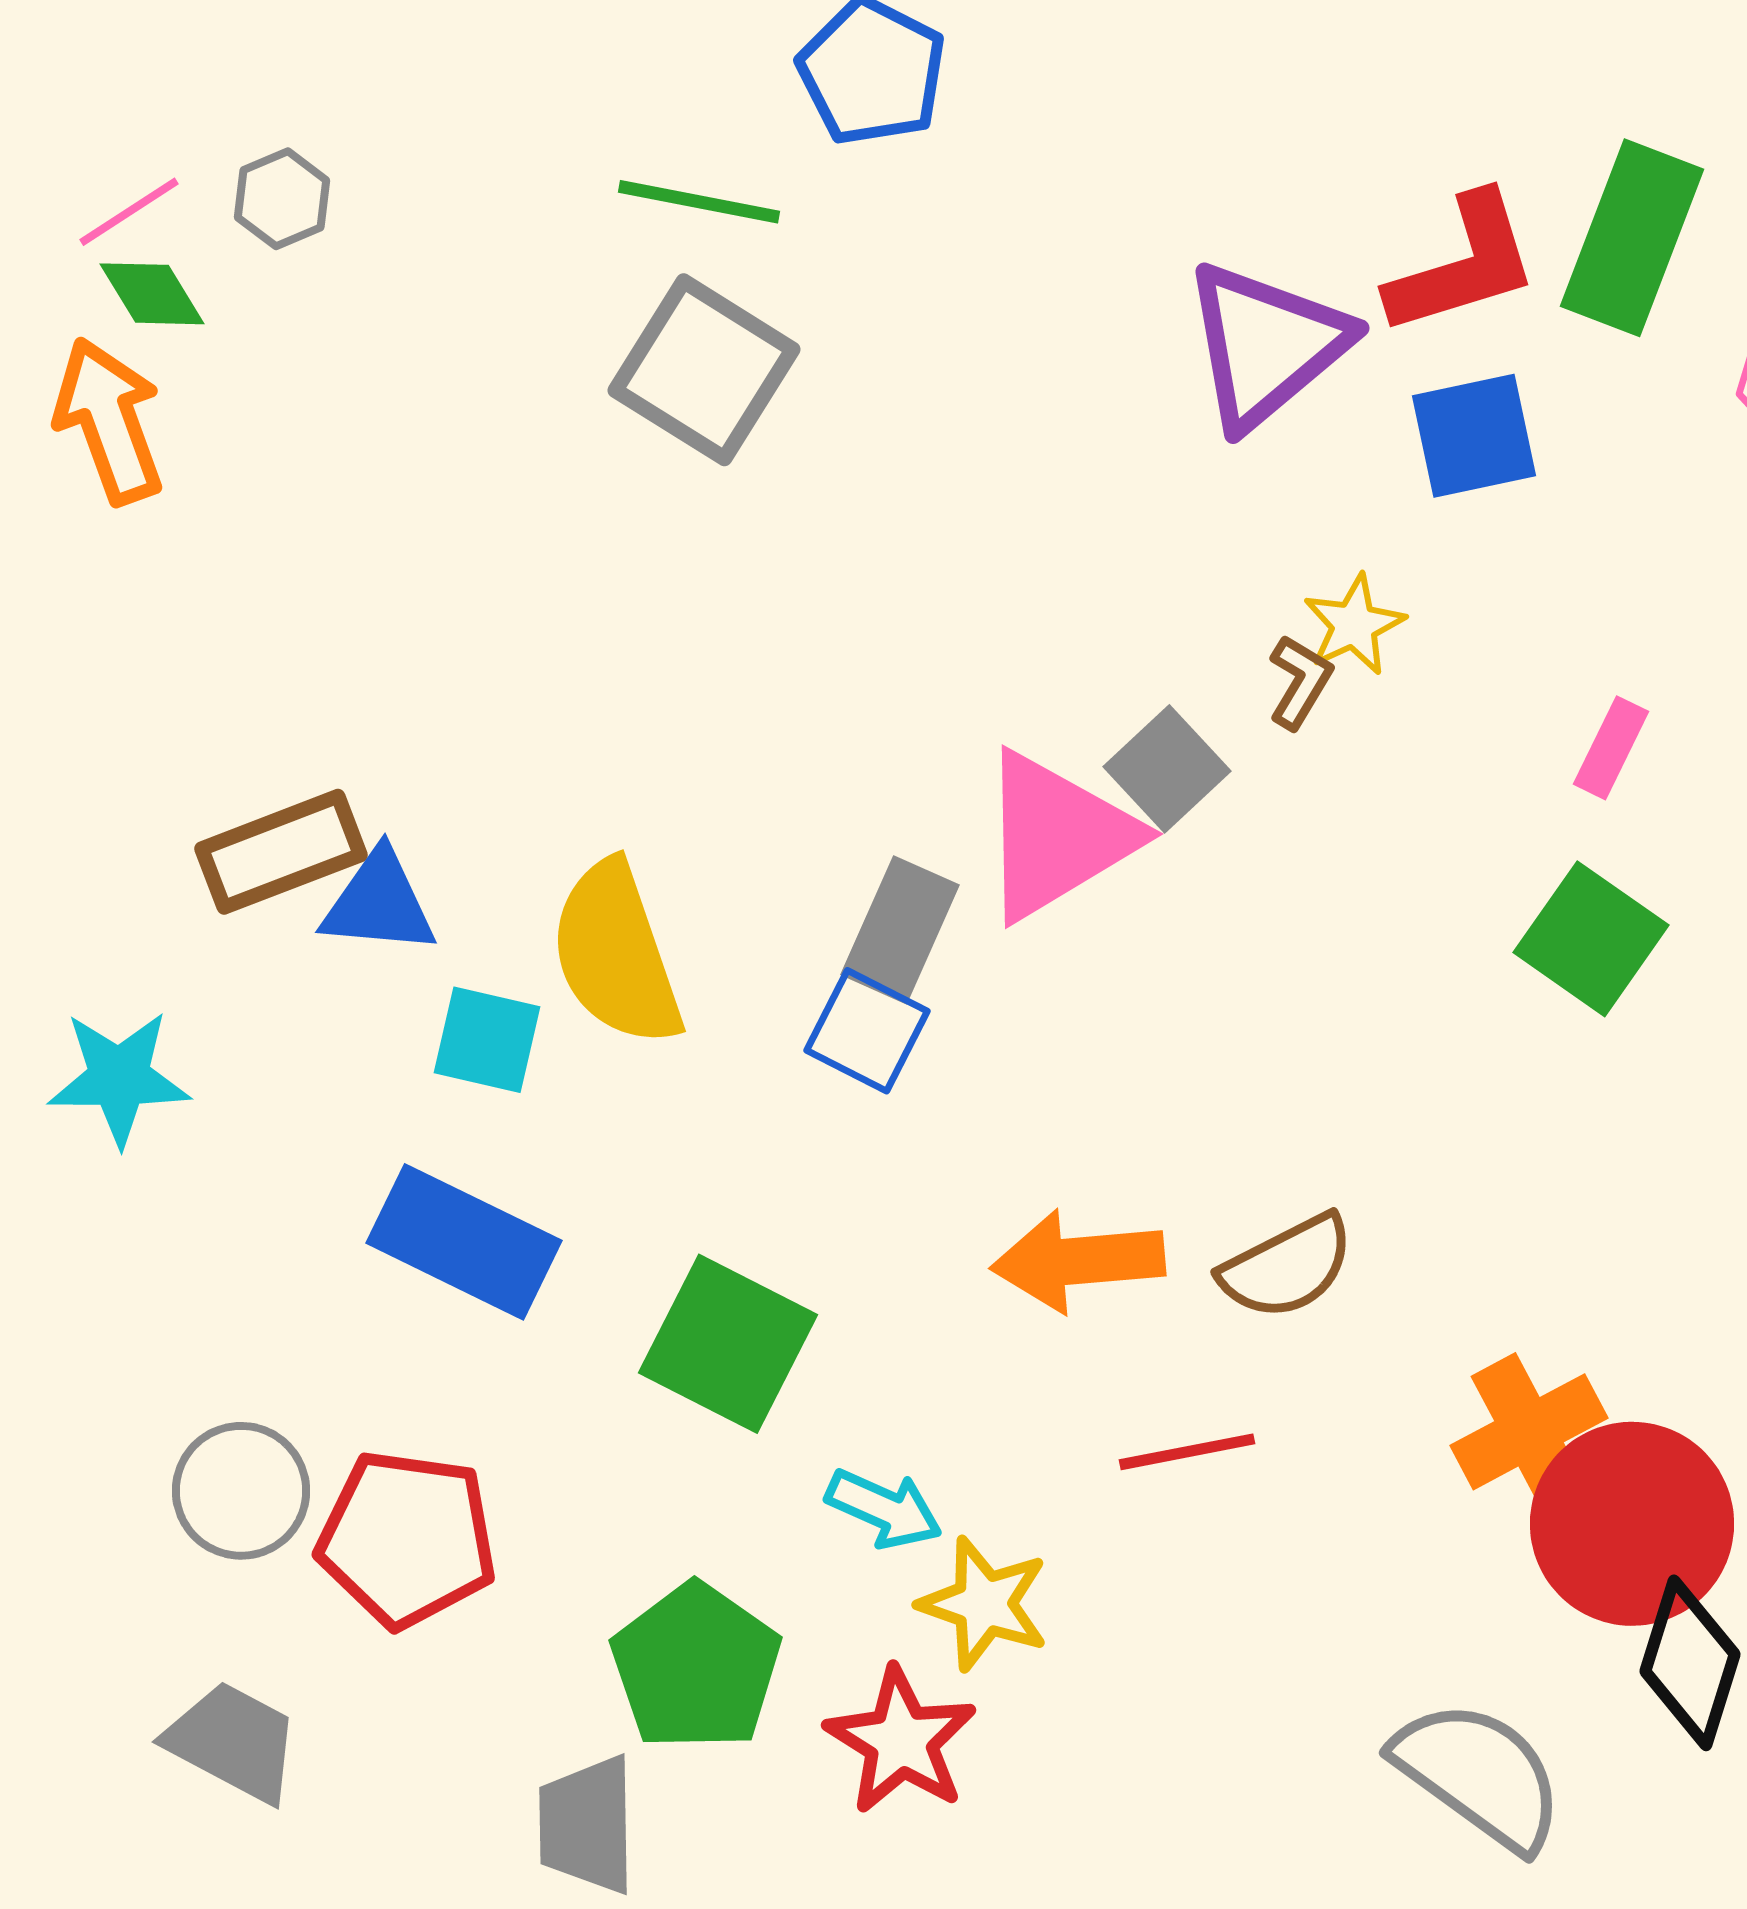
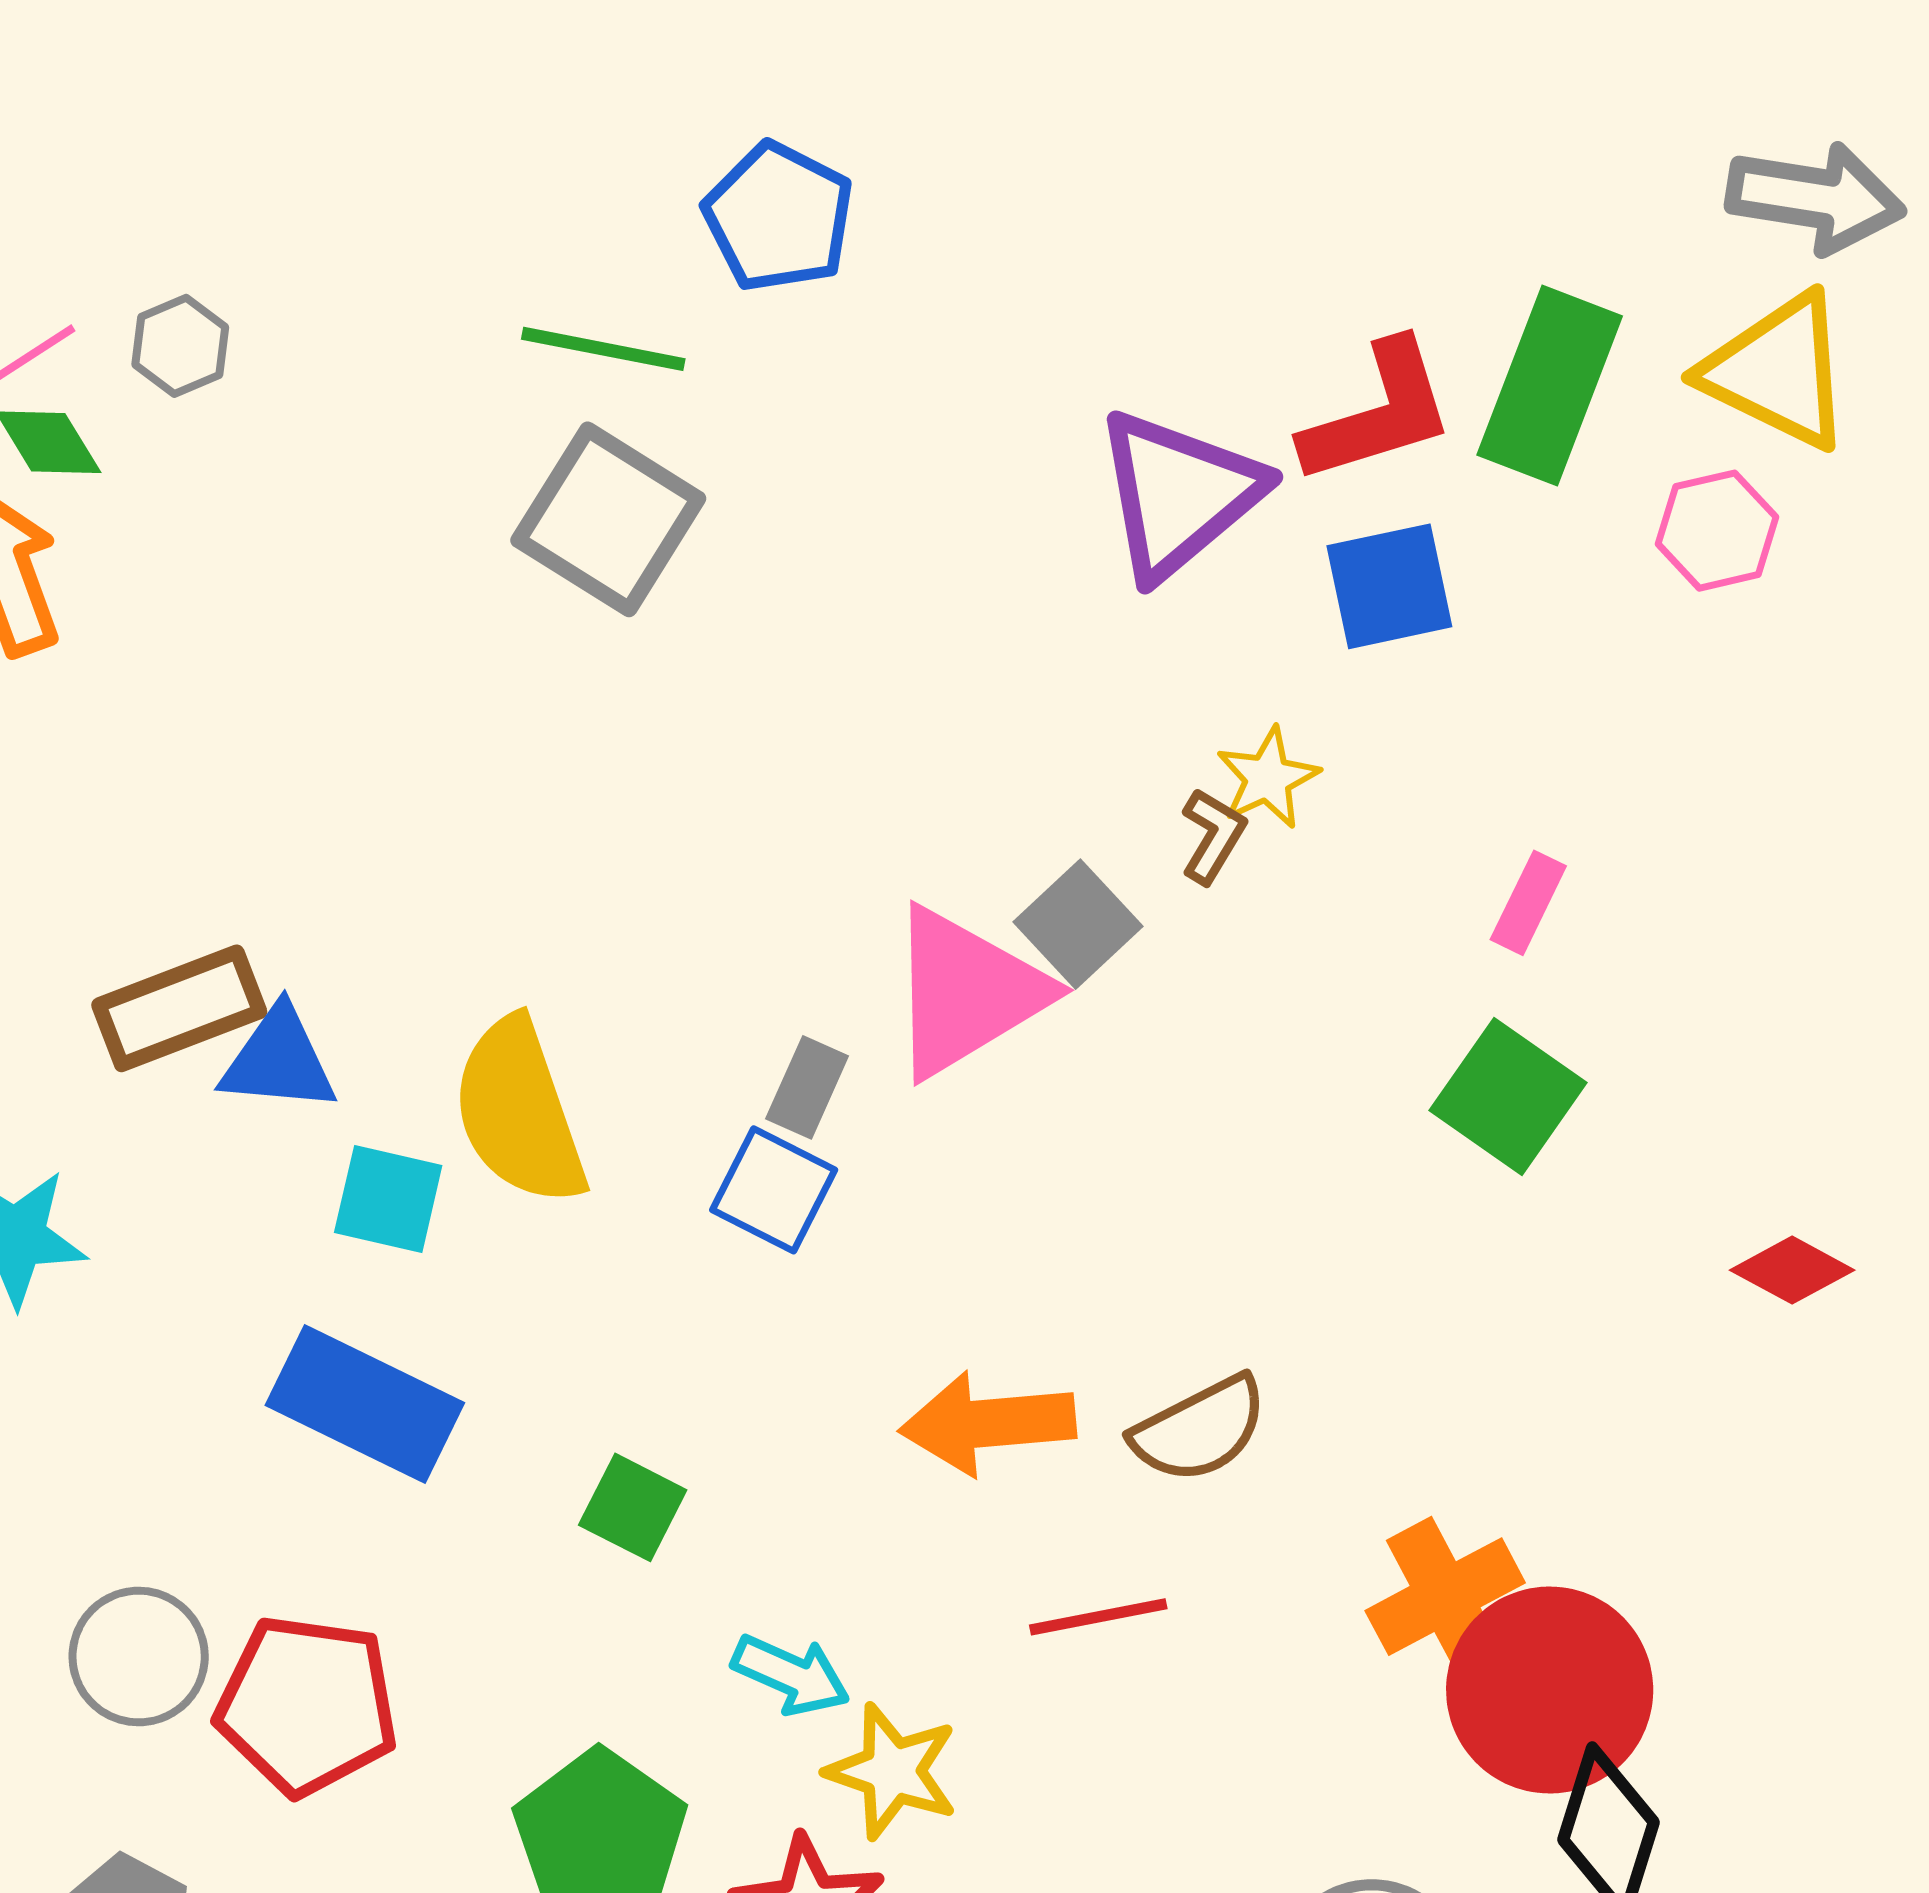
gray rectangle: (900, 930) -> (807, 1087), size x0.7
green square: (728, 1344) -> (633, 1507), size x0.6

